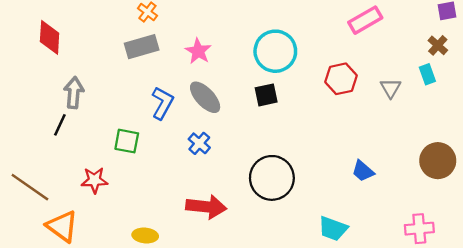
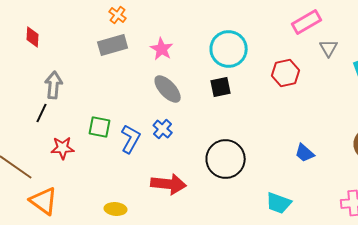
red diamond: (50, 37) -> (33, 37), size x0.7
gray triangle: (391, 88) -> (329, 48), moved
blue L-shape: (162, 103) -> (131, 139), moved
red star: (94, 180) -> (63, 148), moved

